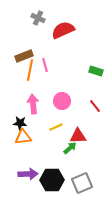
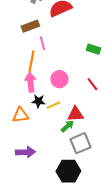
brown rectangle: (24, 56) -> (30, 26), moved
orange line: (30, 70) -> (31, 61), moved
black star: (20, 123) -> (38, 101), moved
black hexagon: (52, 180) -> (68, 171), moved
gray square: (82, 183) -> (80, 143), moved

